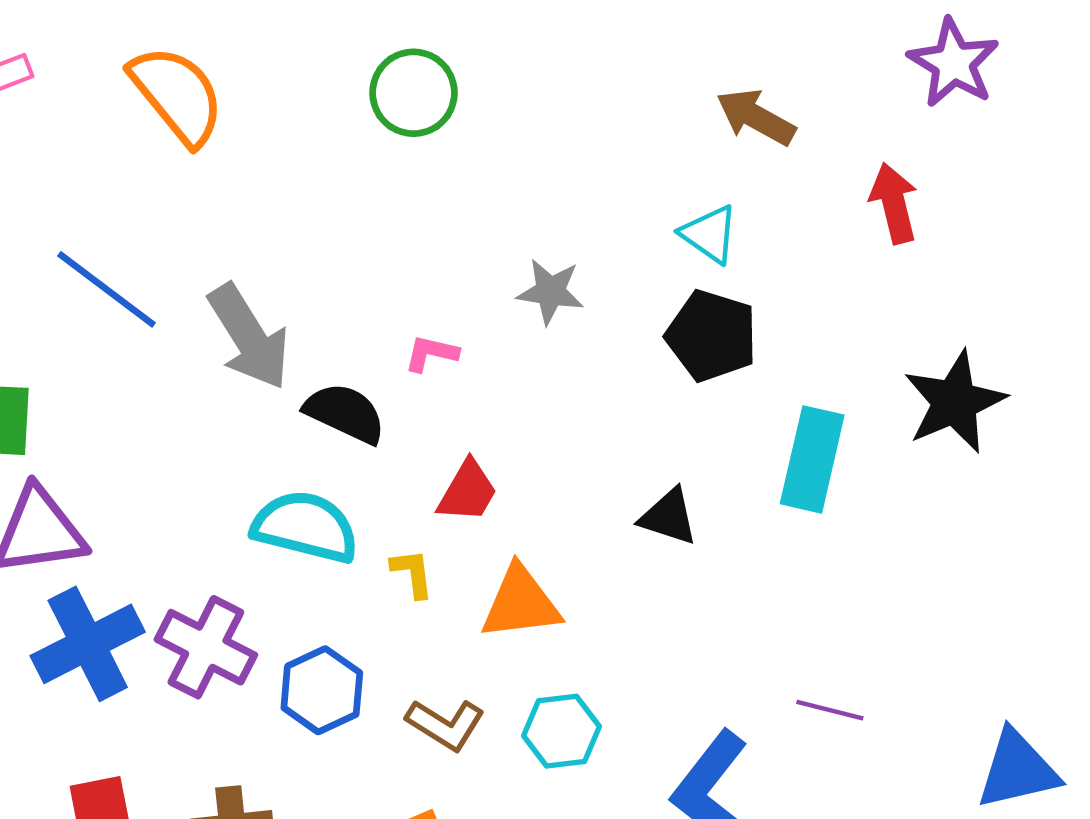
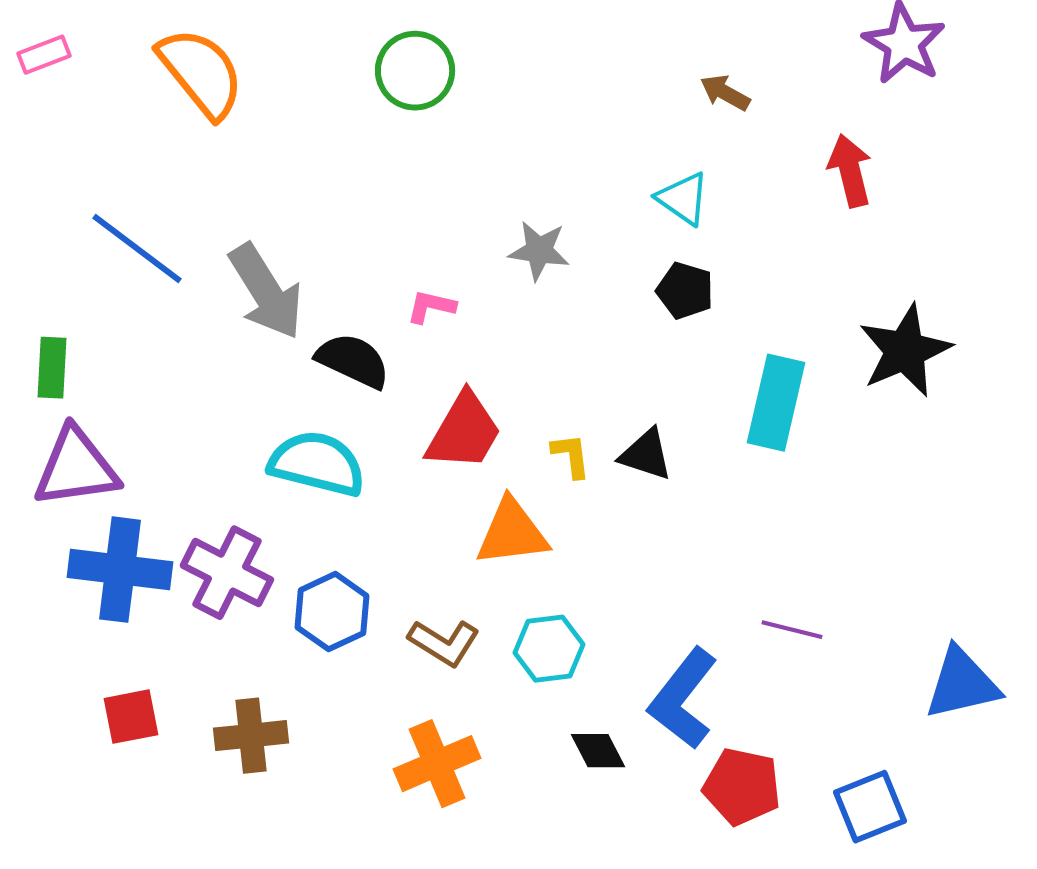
brown arrow: (756, 117) -> (725, 93), size x0.7
black pentagon: (712, 336) -> (685, 291), size x0.7
red trapezoid: (468, 491) -> (464, 432), size x1.4
yellow L-shape: (412, 573) -> (571, 456), moved
blue cross: (88, 644) -> (120, 570), turned 34

